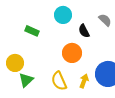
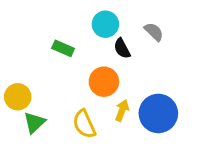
cyan circle: (63, 15) -> (105, 24), moved
green rectangle: (32, 31) -> (63, 48), moved
yellow arrow: (84, 81) -> (122, 110), moved

